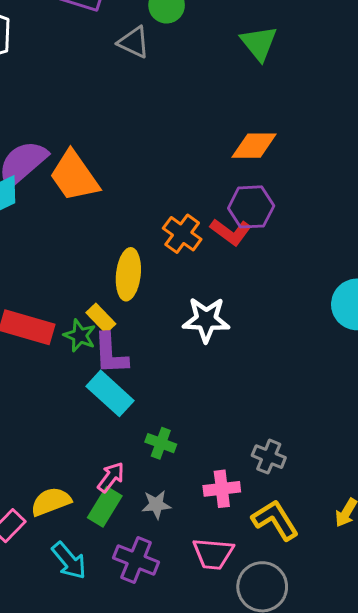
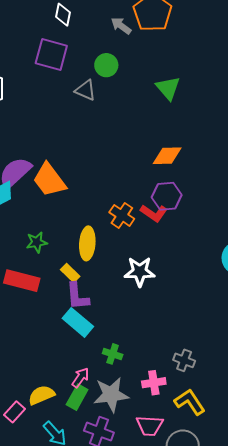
green star: (80, 336) -> (37, 242), moved, turned -30
gray star: (156, 505) -> (111, 395), size x1.8

